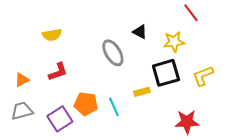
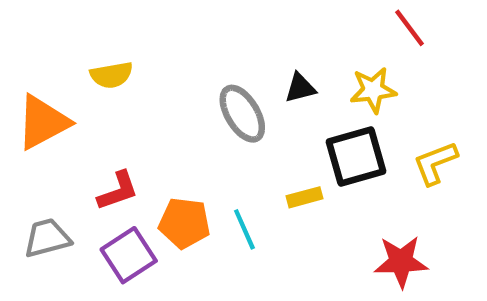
black triangle: (140, 32) -> (300, 88), moved, turned -42
red L-shape: (58, 72) -> (118, 191), moved
orange triangle: (22, 80) -> (43, 122), moved, size x1.8

